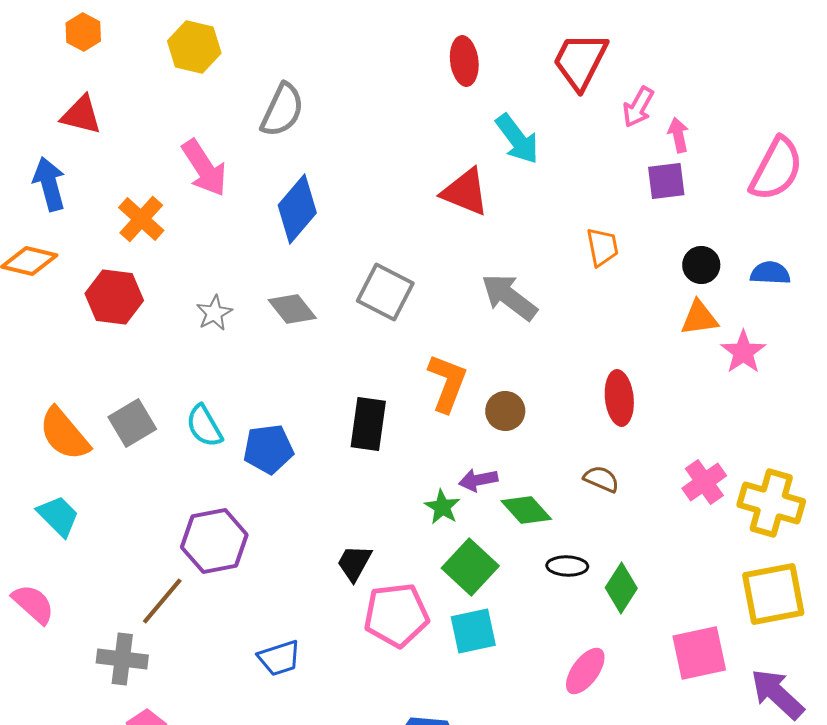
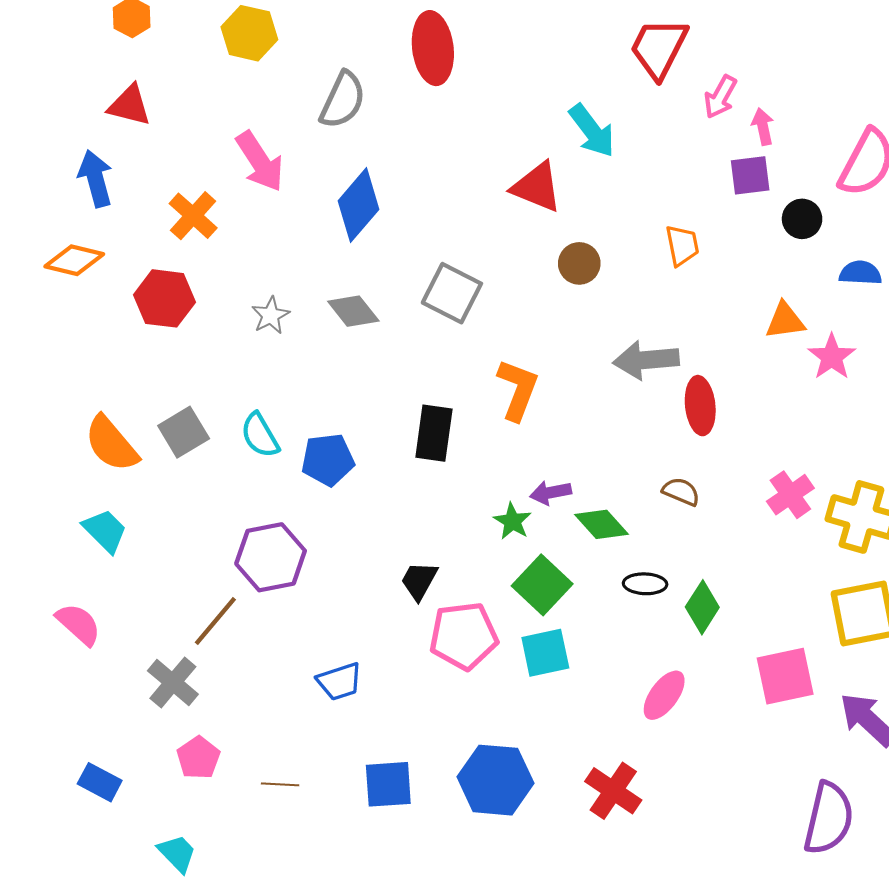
red ellipse: (464, 61) -> (433, 48), moved, size x1.4
black circle: (701, 265) -> (802, 219), moved
gray arrow: (509, 297) -> (646, 360), moved, turned -42
brown circle: (505, 411) -> (579, 263), moved
gray cross: (122, 659) -> (173, 682), turned 33

